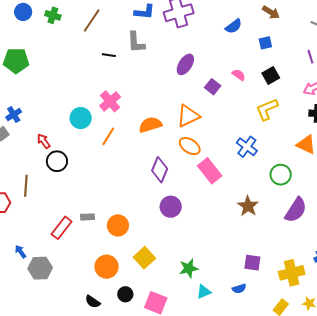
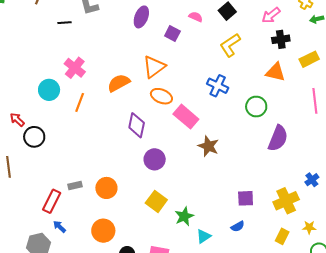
brown star: (248, 206) -> (208, 146), moved
blue arrow: (20, 252) -> (60, 227), moved
yellow square: (144, 258) -> (156, 201), moved

